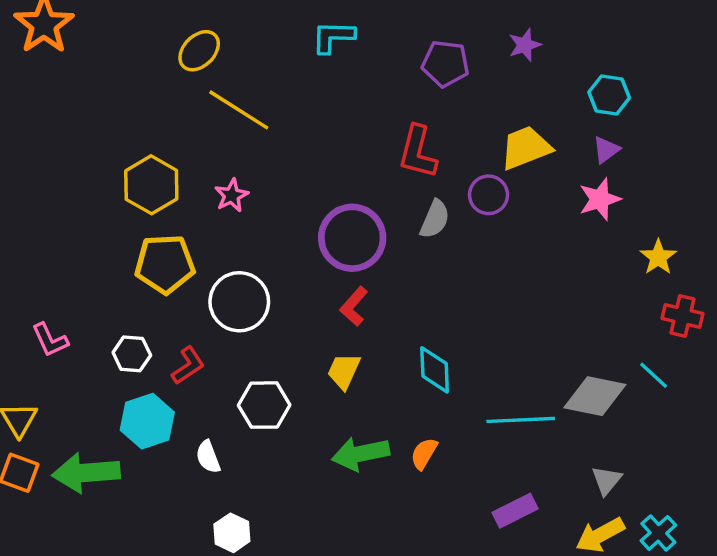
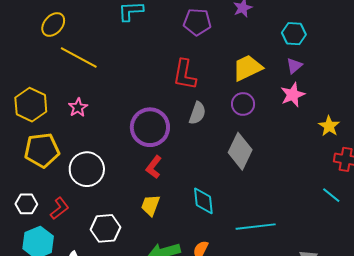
purple circle: (489, 195) -> (243, 104), moved
gray diamond: (595, 396) -> (240, 151), moved, turned -72

